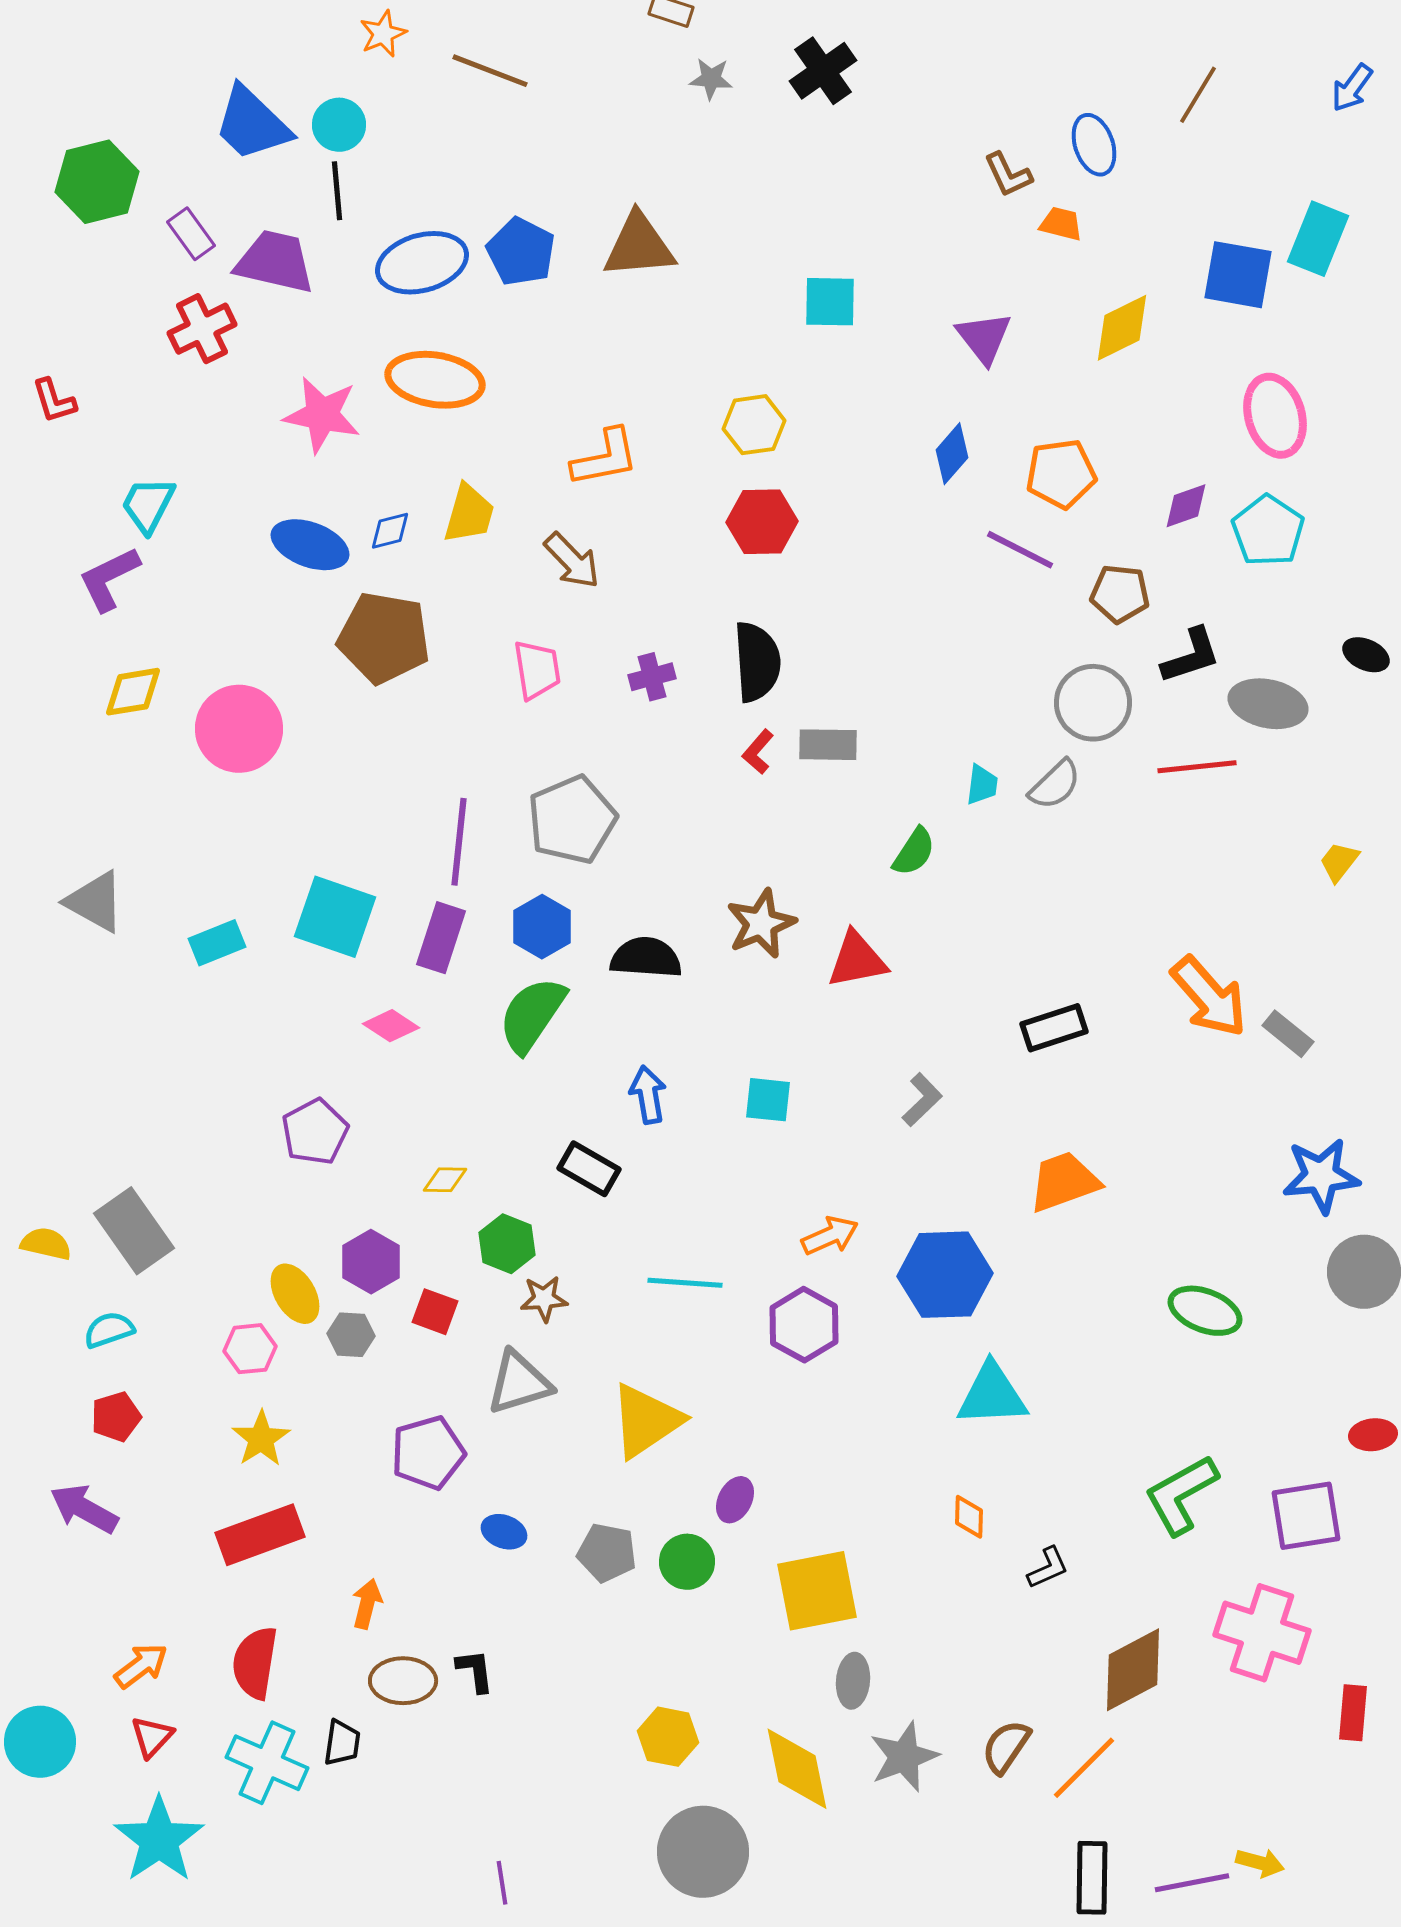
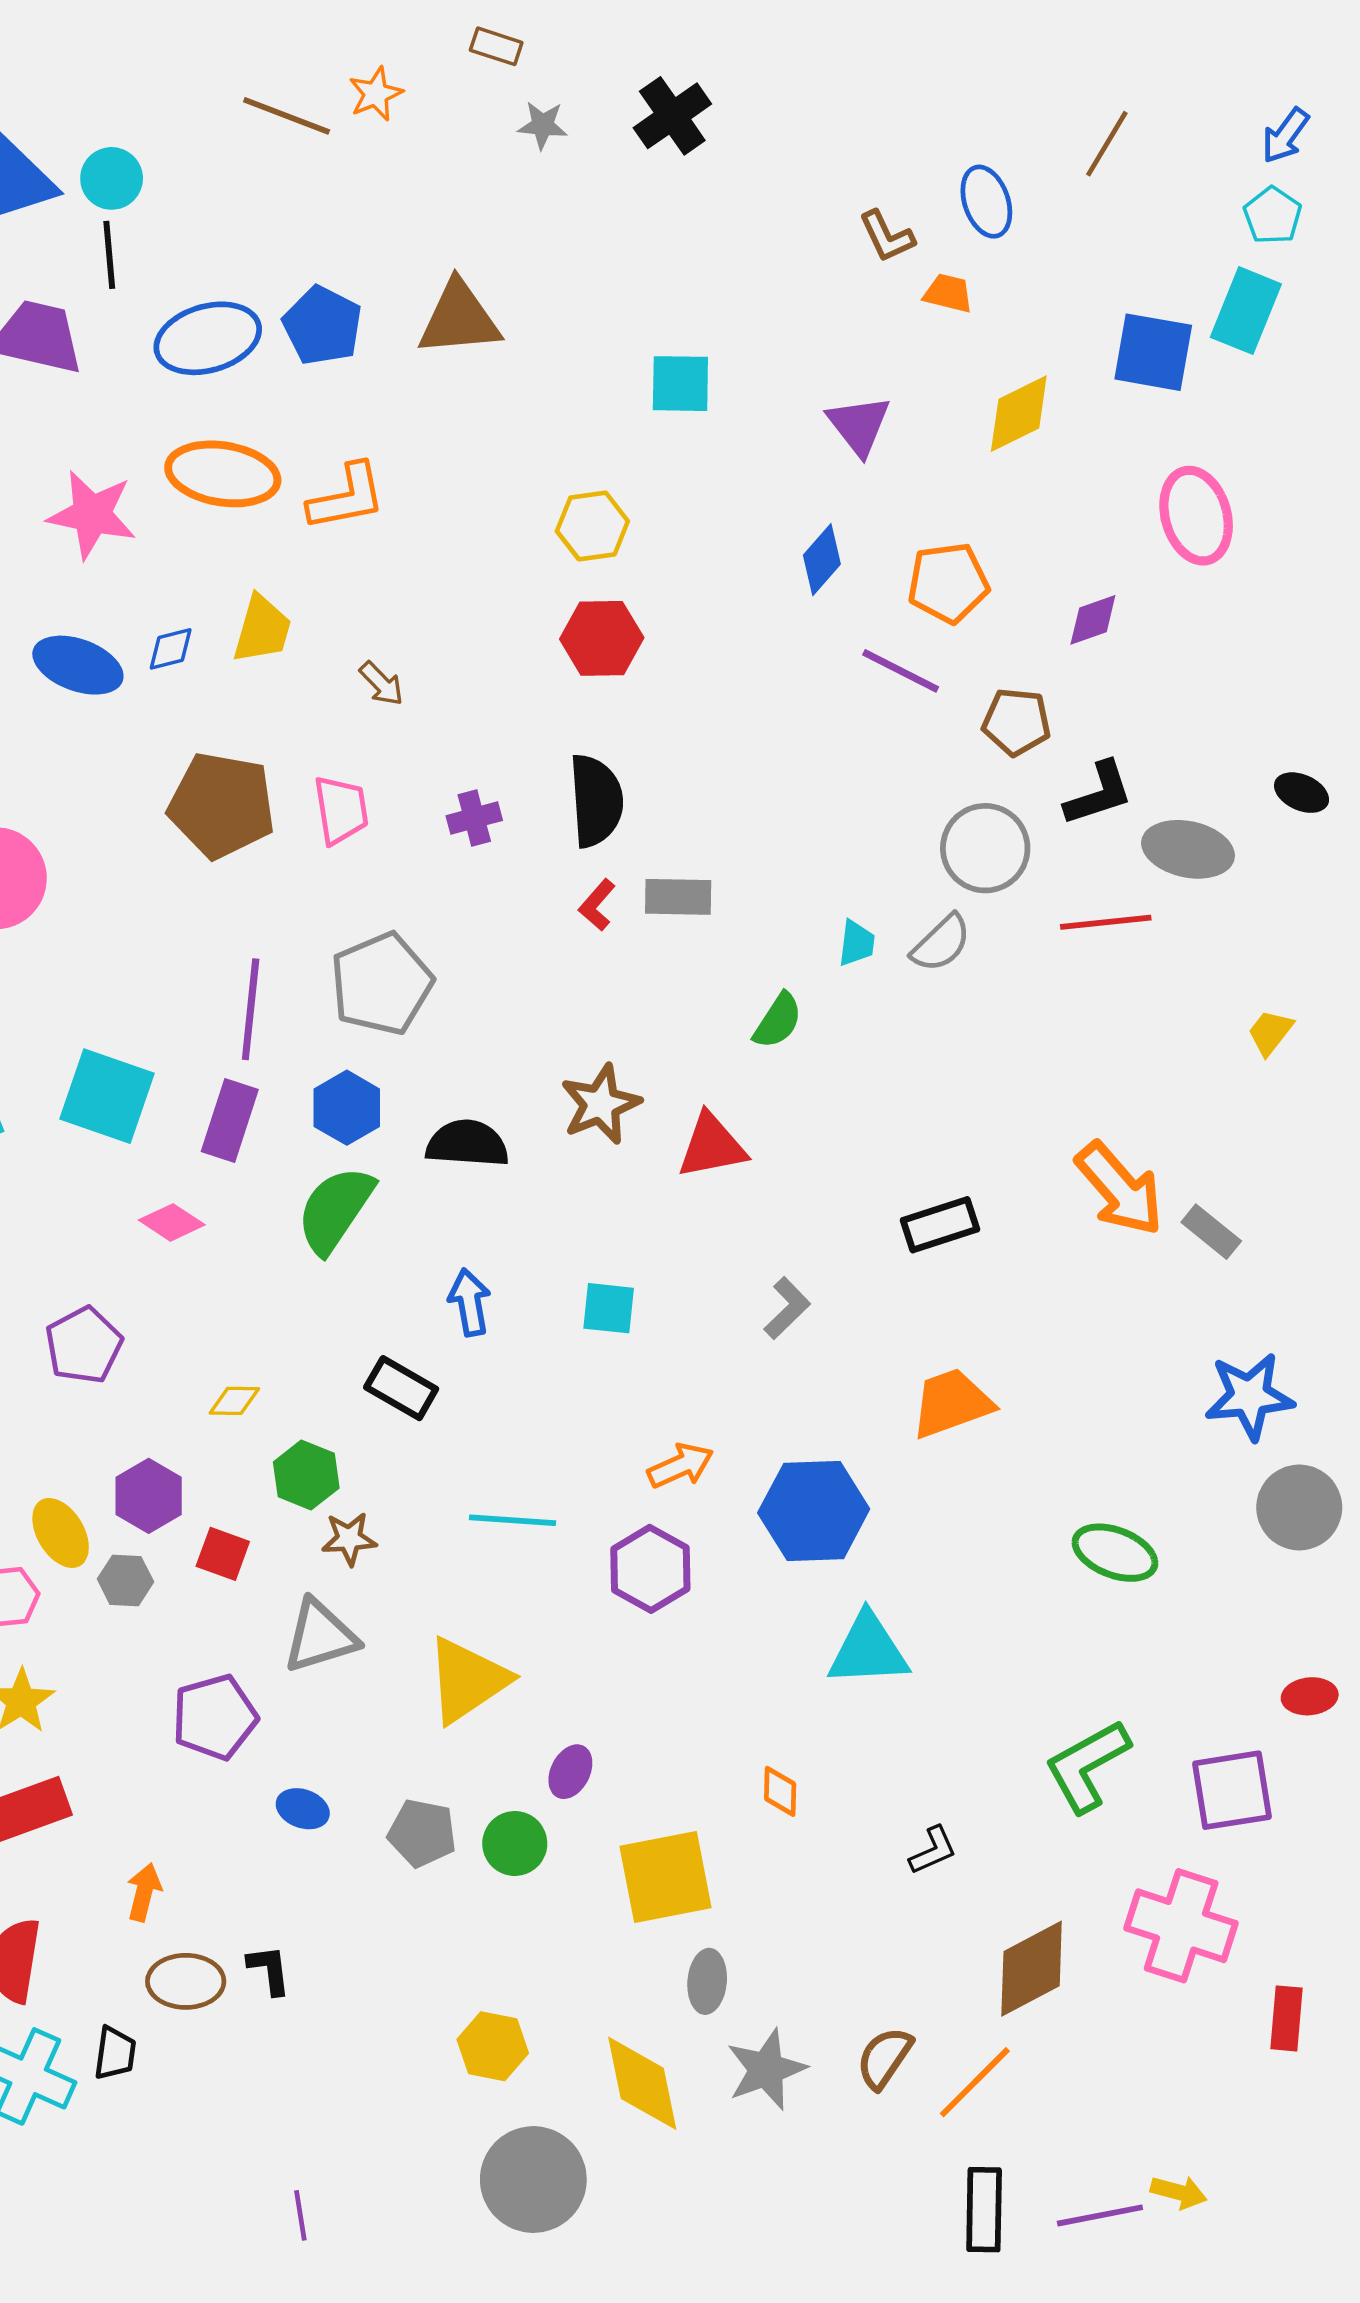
orange star: (383, 34) -> (376, 94), moved
orange L-shape: (605, 458) -> (347, 497), moved
cyan pentagon: (1268, 531) -> (1273, 216), moved, size x0.7
brown arrow: (572, 561) -> (382, 684), size x0.7
brown pentagon: (384, 638) -> (222, 805), moved
orange diamond: (969, 1517) -> (780, 1791), moved

